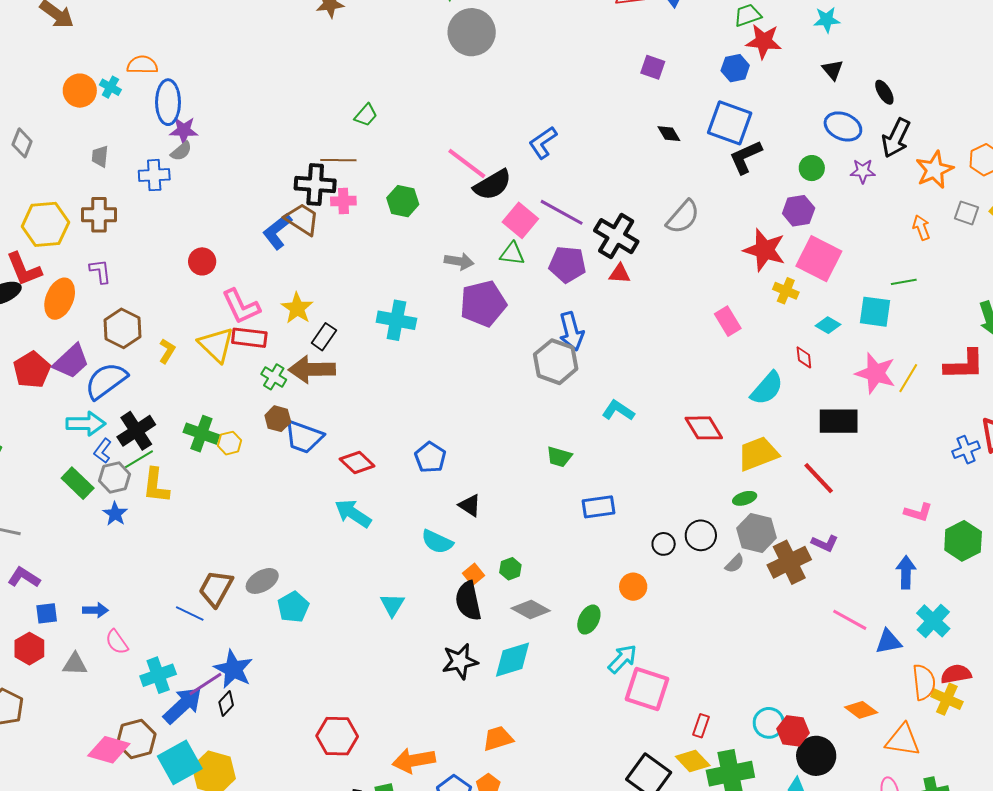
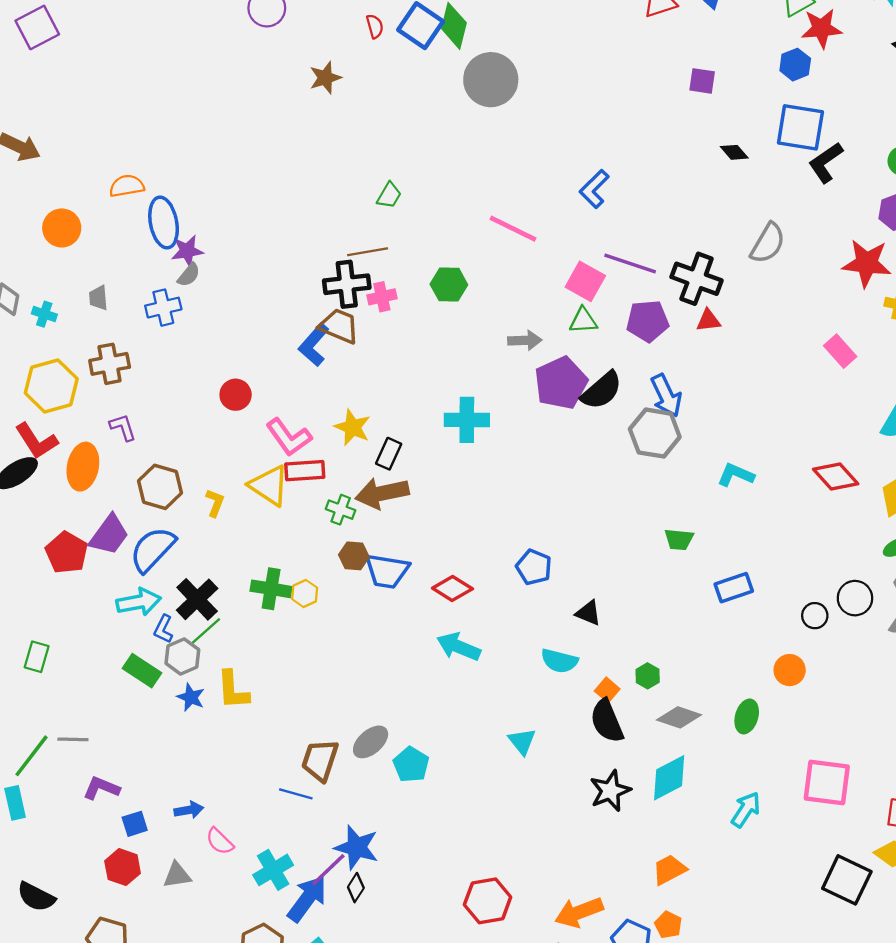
cyan cross: (110, 87) -> (44, 314), moved
black semicircle: (492, 185) -> (602, 391), moved
yellow L-shape: (156, 486) -> (233, 690), moved
cyan arrow: (622, 659) -> (746, 810), moved

